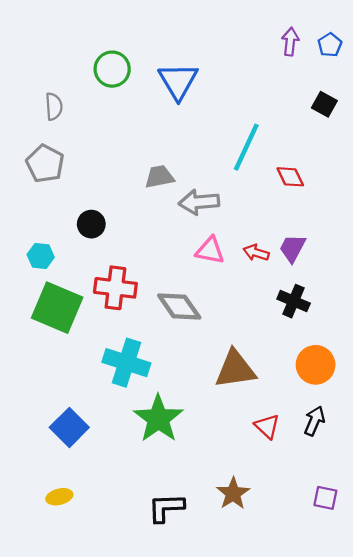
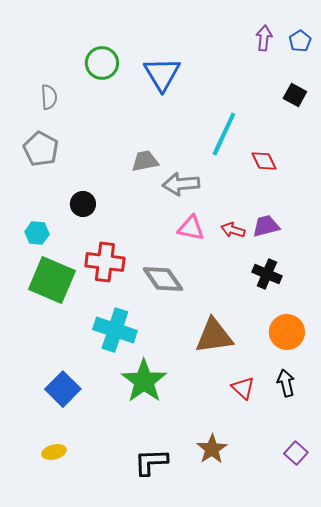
purple trapezoid: (292, 248) -> (266, 226), turned 48
black arrow: (314, 421) -> (286, 383), turned -36
purple square: (325, 498) -> (296, 453), turned 30

